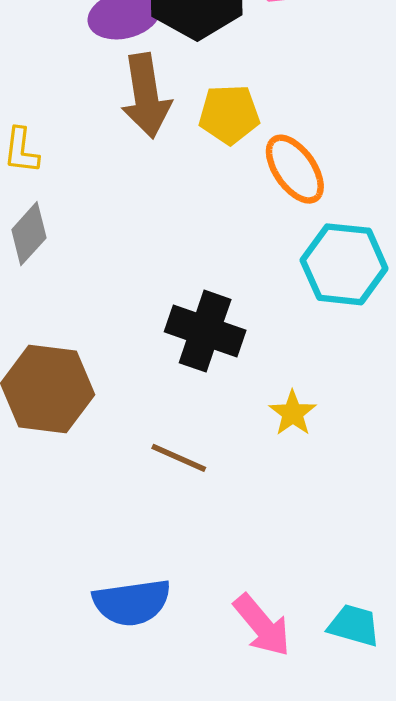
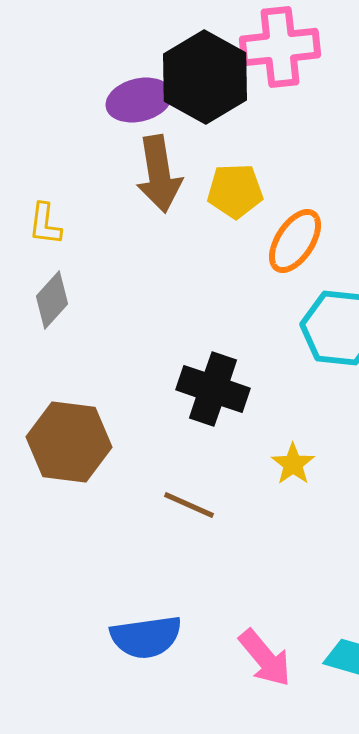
orange ellipse: (295, 169) -> (295, 241), turned 68

